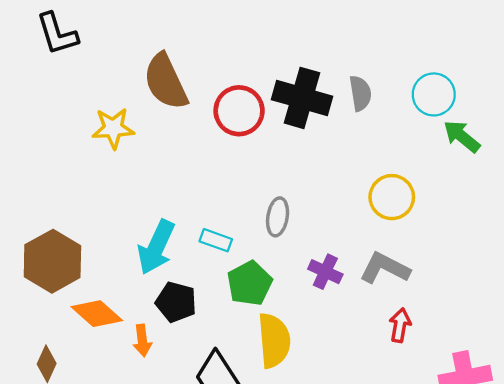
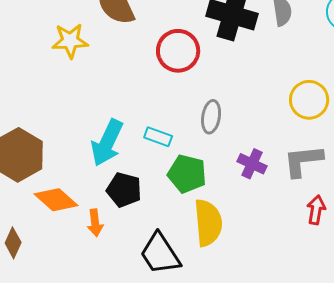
red circle: (239, 111) -> (178, 51), moved
gray L-shape: (385, 268) -> (303, 161), turned -33
green pentagon: (250, 283) -> (187, 174), turned -30

